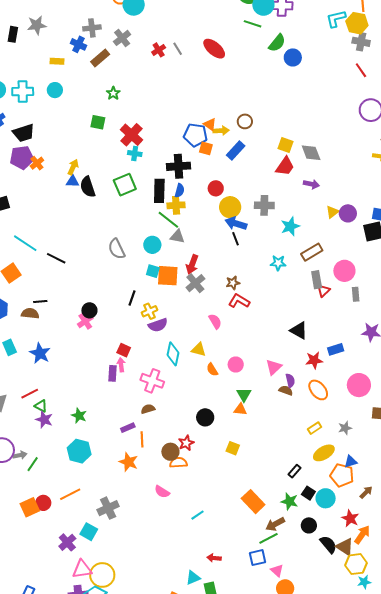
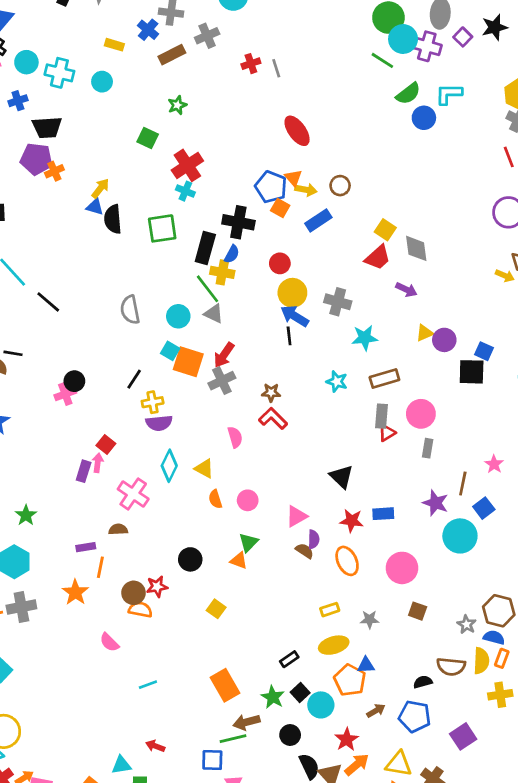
cyan L-shape: (336, 19) -> (449, 94), moved
red ellipse: (214, 49) -> (297, 131), moved
gray cross: (108, 508) -> (21, 607), moved

